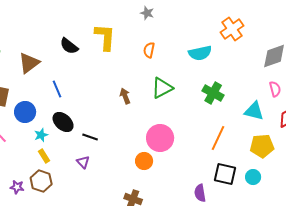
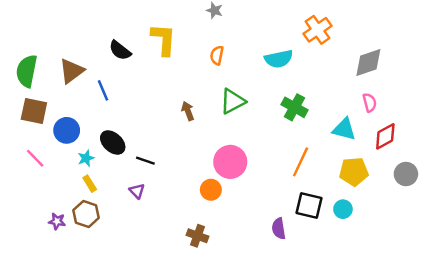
blue line: (57, 89) -> (103, 90), moved

